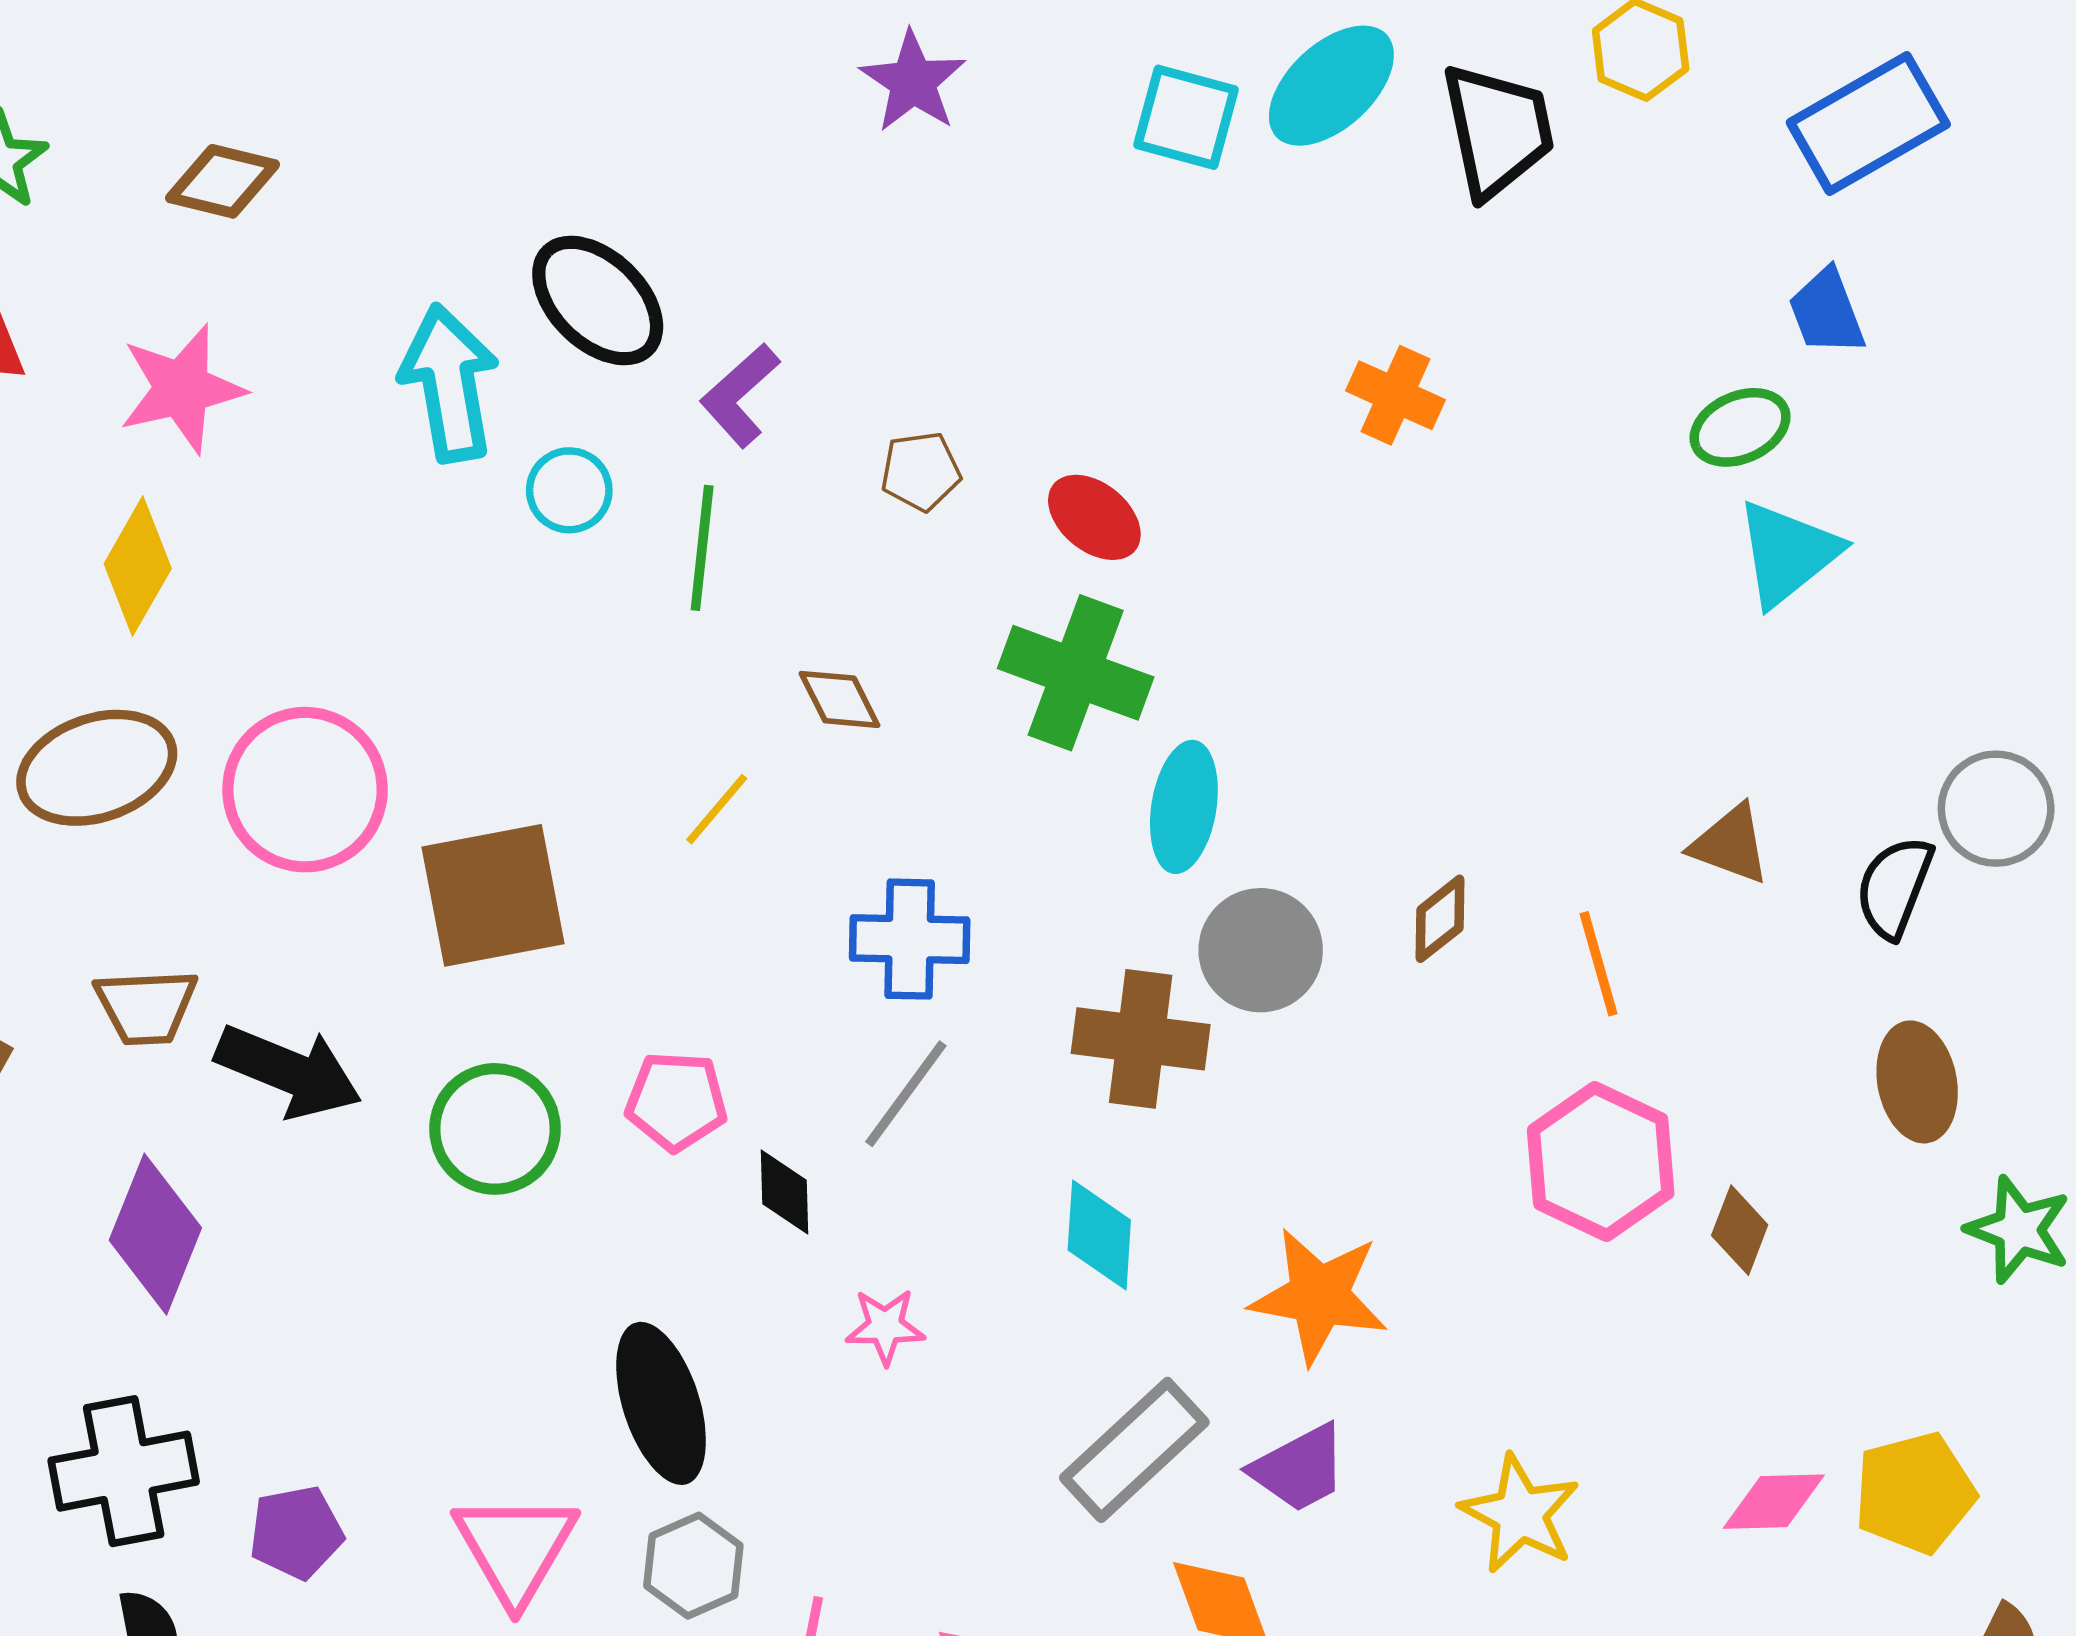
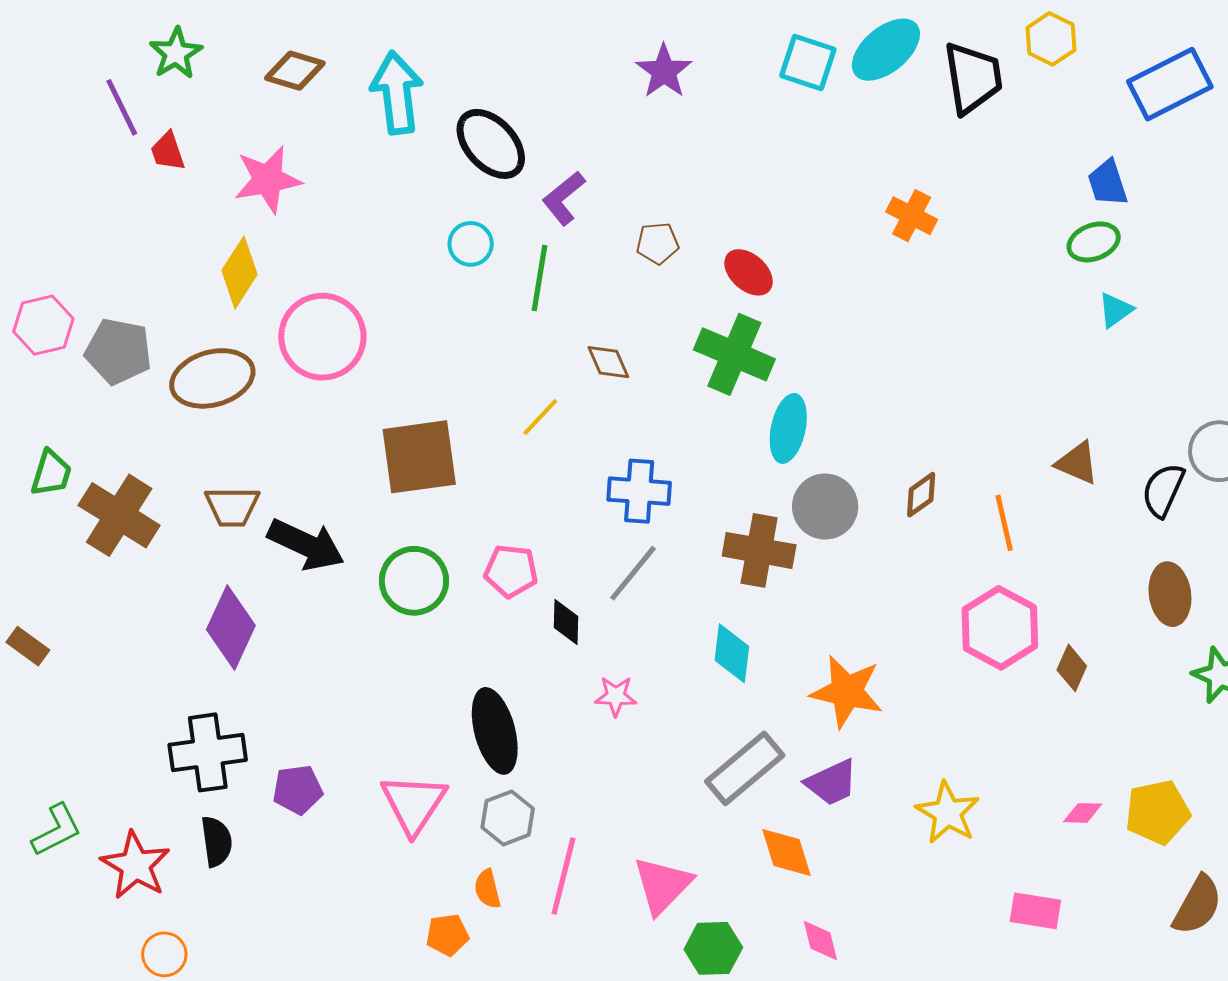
purple star: (913, 82) -> (664, 71), moved
blue trapezoid: (1827, 312) -> (1108, 183), moved
cyan arrow: (449, 383) -> (397, 93), moved
cyan triangle: (1788, 553) -> (1115, 310), size x0.6
pink circle: (305, 790) -> (322, 337), moved
pink diamond: (1774, 1502) -> (1083, 813), size x0.7

